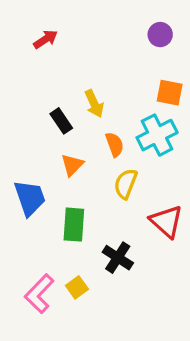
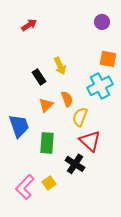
orange semicircle: (115, 144) -> (67, 99), moved
red triangle: (166, 221) -> (90, 141), moved

